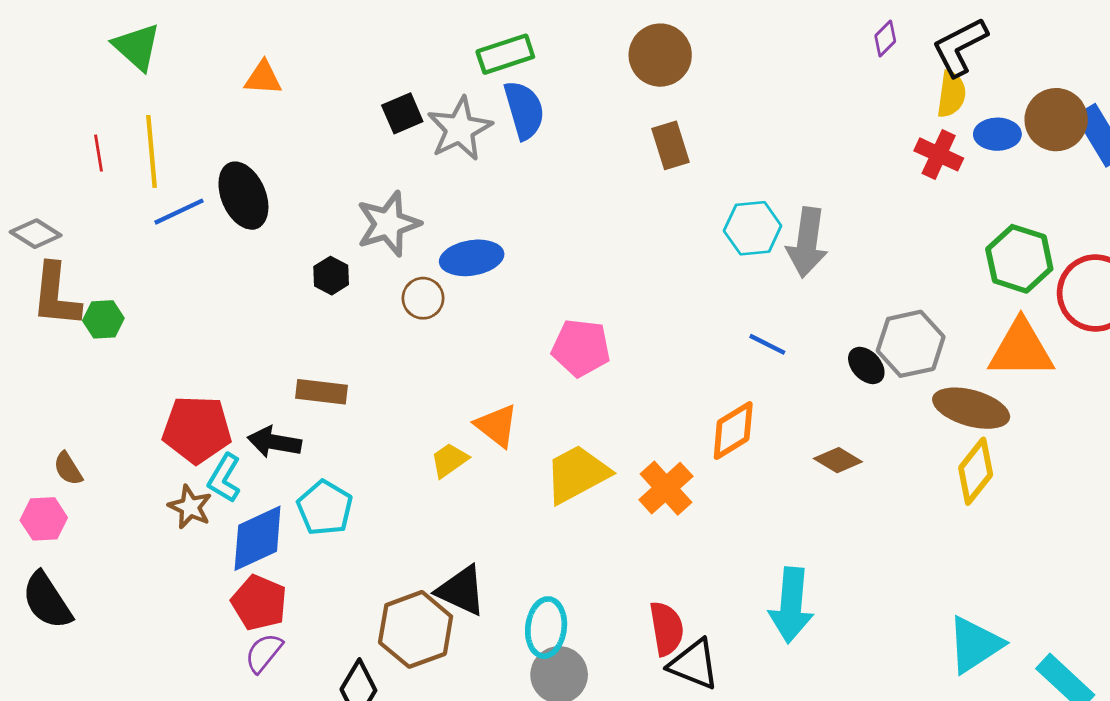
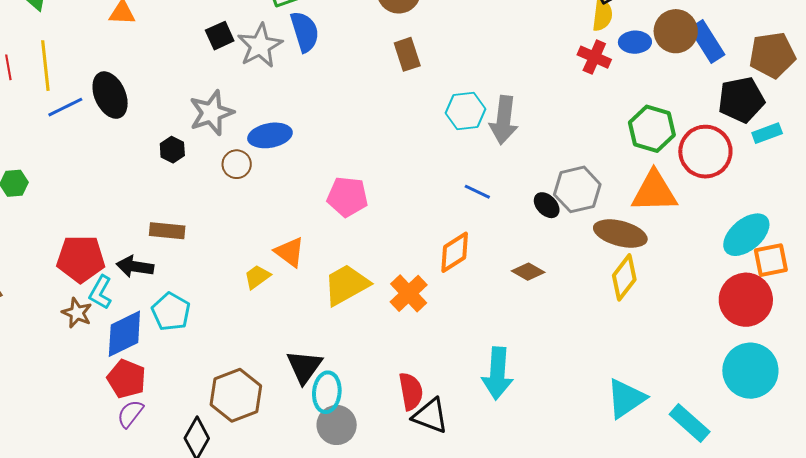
black triangle: (461, 591) -> (304, 367), moved, turned 42

